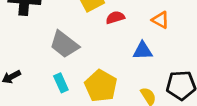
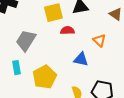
gray trapezoid: (64, 44) -> (26, 41), turned 70

